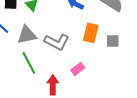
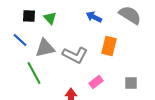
gray square: (113, 41) -> (131, 83), moved
green line: (29, 63) -> (34, 73), moved

